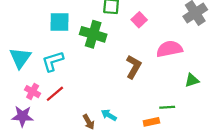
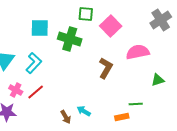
pink square: (139, 20) -> (111, 26), size x1.5
cyan L-shape: (53, 61) -> (34, 63), turned 150

